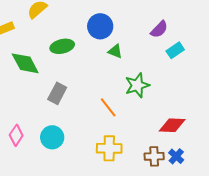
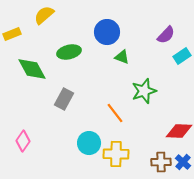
cyan circle: (52, 137) -> (89, 143), moved

